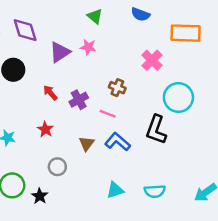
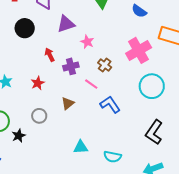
pink star: (88, 47) -> (87, 42), moved
pink cross: (152, 60) -> (139, 50), size x1.4
black L-shape: (156, 130) -> (154, 132), moved
blue L-shape: (118, 142) -> (110, 105), moved

